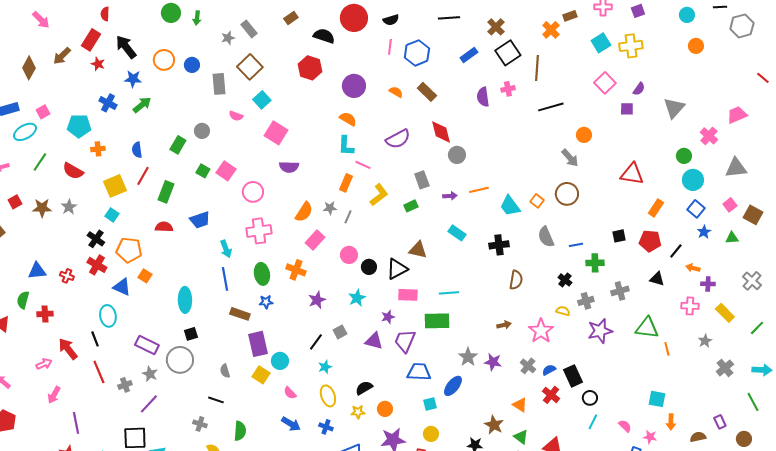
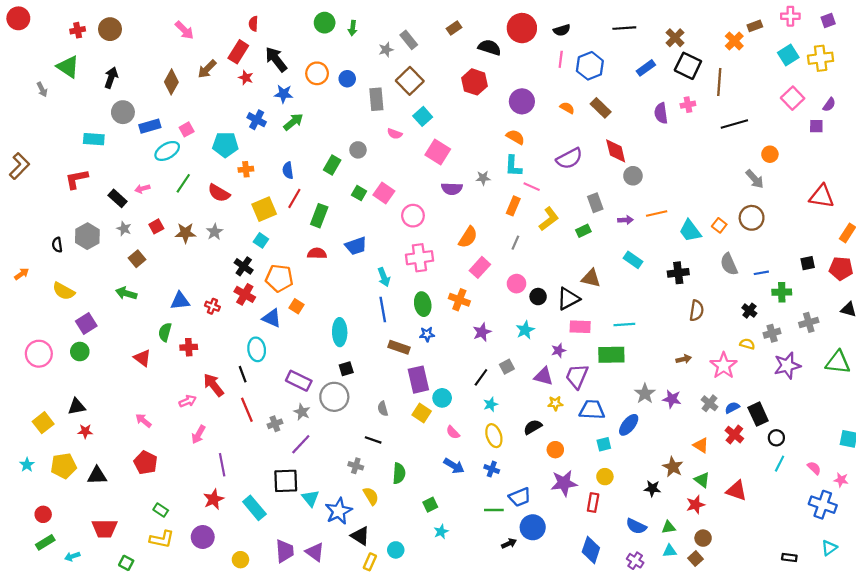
black square: (508, 53) -> (688, 66), turned -30
gray star: (330, 208) -> (483, 178), moved
yellow star: (358, 412) -> (555, 403), moved

